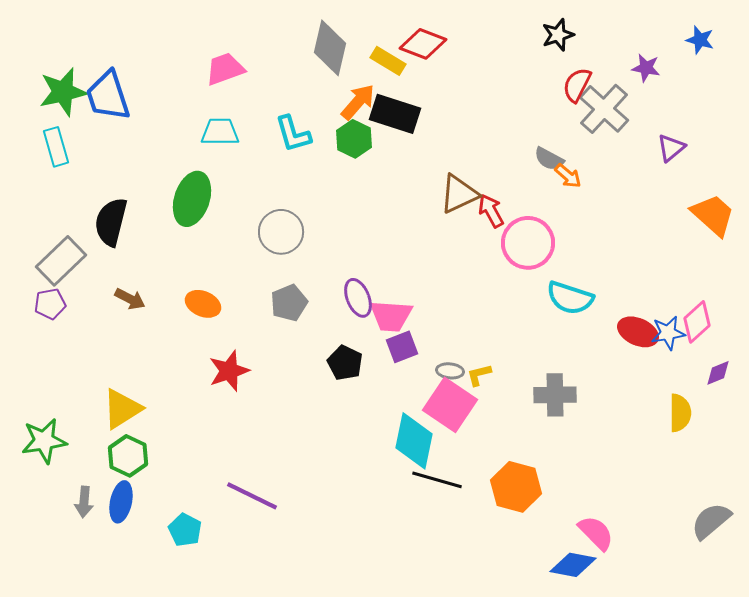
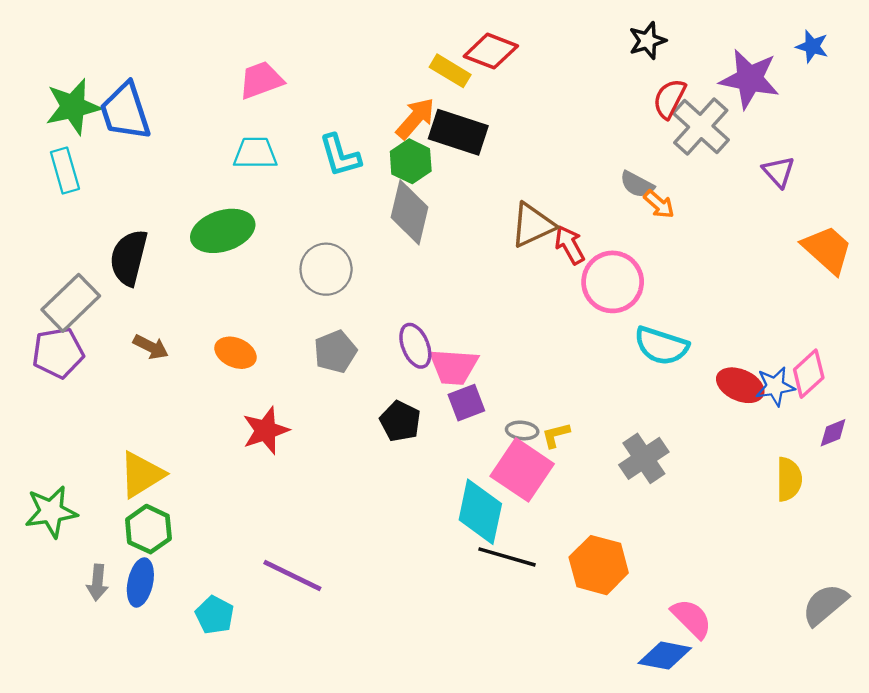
gray diamond: (330, 48) -> (410, 212), moved
purple star: (646, 68) -> (750, 79), size x1.8
purple triangle: (671, 148) -> (779, 172), turned -32
green ellipse: (192, 199) -> (223, 231), turned 54
purple pentagon: (50, 304) -> (58, 353), size x1.4
gray cross: (555, 395) -> (644, 458), turned -33

